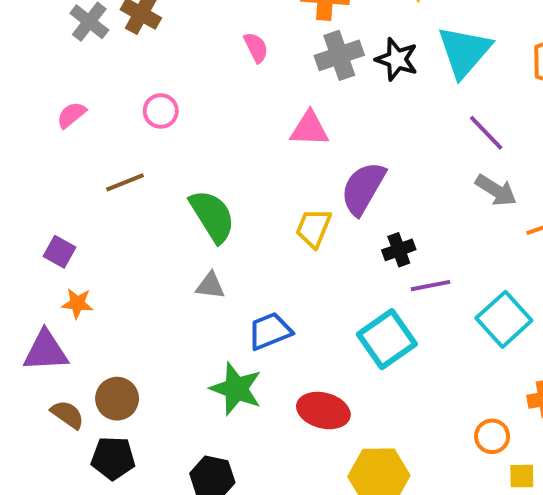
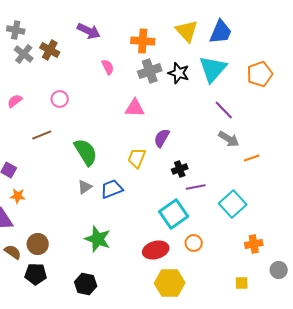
purple semicircle: (363, 188) -> (162, 138), size x0.7
gray triangle: (210, 286) -> (85, 187), turned -42
blue trapezoid: (270, 331) -> (112, 189), moved
red ellipse: (323, 411) -> (156, 250), moved, turned -30
orange circle: (492, 436) -> (194, 243), moved

